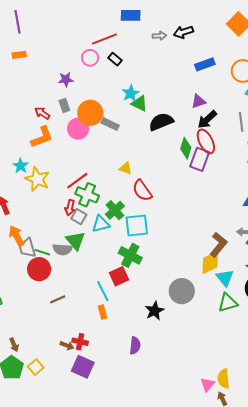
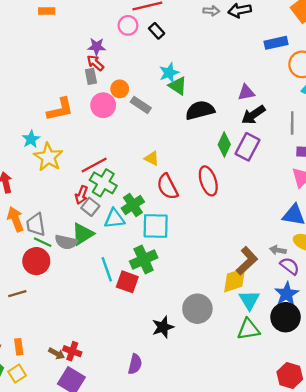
blue rectangle: (205, 64) -> (276, 43), moved
red arrow: (42, 113) -> (95, 63), moved
orange circle: (90, 113) -> (120, 89), size x0.6
red ellipse: (206, 141) -> (208, 181), moved
purple rectangle: (200, 159) -> (247, 147), moved
green triangle: (75, 241) -> (83, 234), turned 30
gray trapezoid: (27, 248) -> (36, 225), moved
green cross: (130, 255) -> (144, 260), turned 30
red square: (119, 276) -> (127, 282), turned 36
cyan line: (103, 291) -> (107, 269), moved
brown line: (58, 299) -> (17, 294), moved
orange rectangle: (102, 312) -> (19, 347), moved

